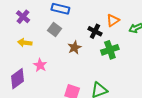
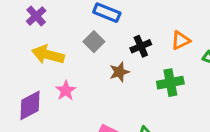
purple cross: (23, 17) -> (36, 16), moved
black cross: (95, 31) -> (141, 46), moved, turned 32
yellow arrow: (25, 43) -> (48, 55), size x1.5

